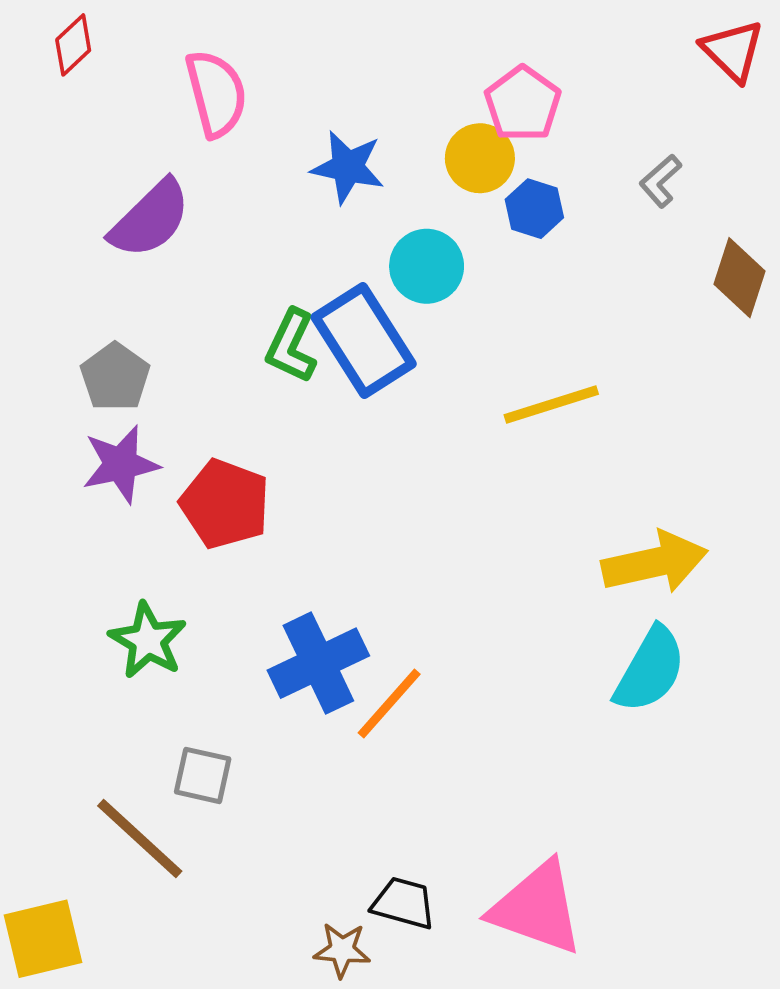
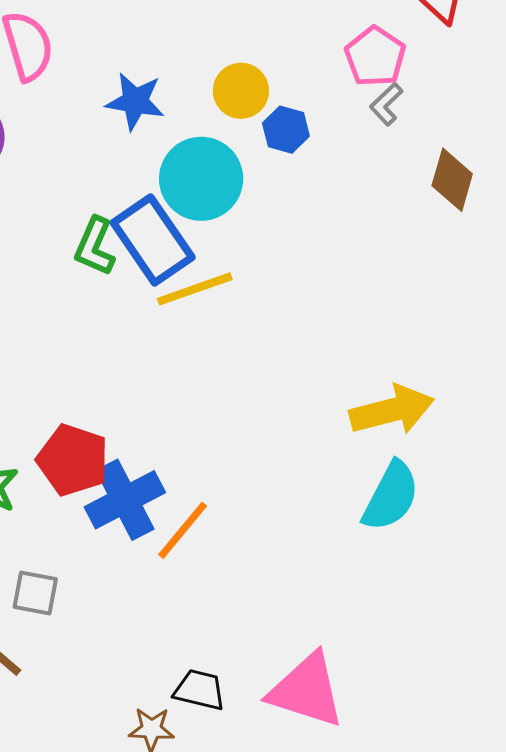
pink pentagon: (523, 104) -> (375, 56), moved
cyan circle: (427, 266) -> (201, 179), size x1.4
yellow line: (551, 404) -> (195, 289), moved
red pentagon: (225, 504) -> (73, 460), moved

